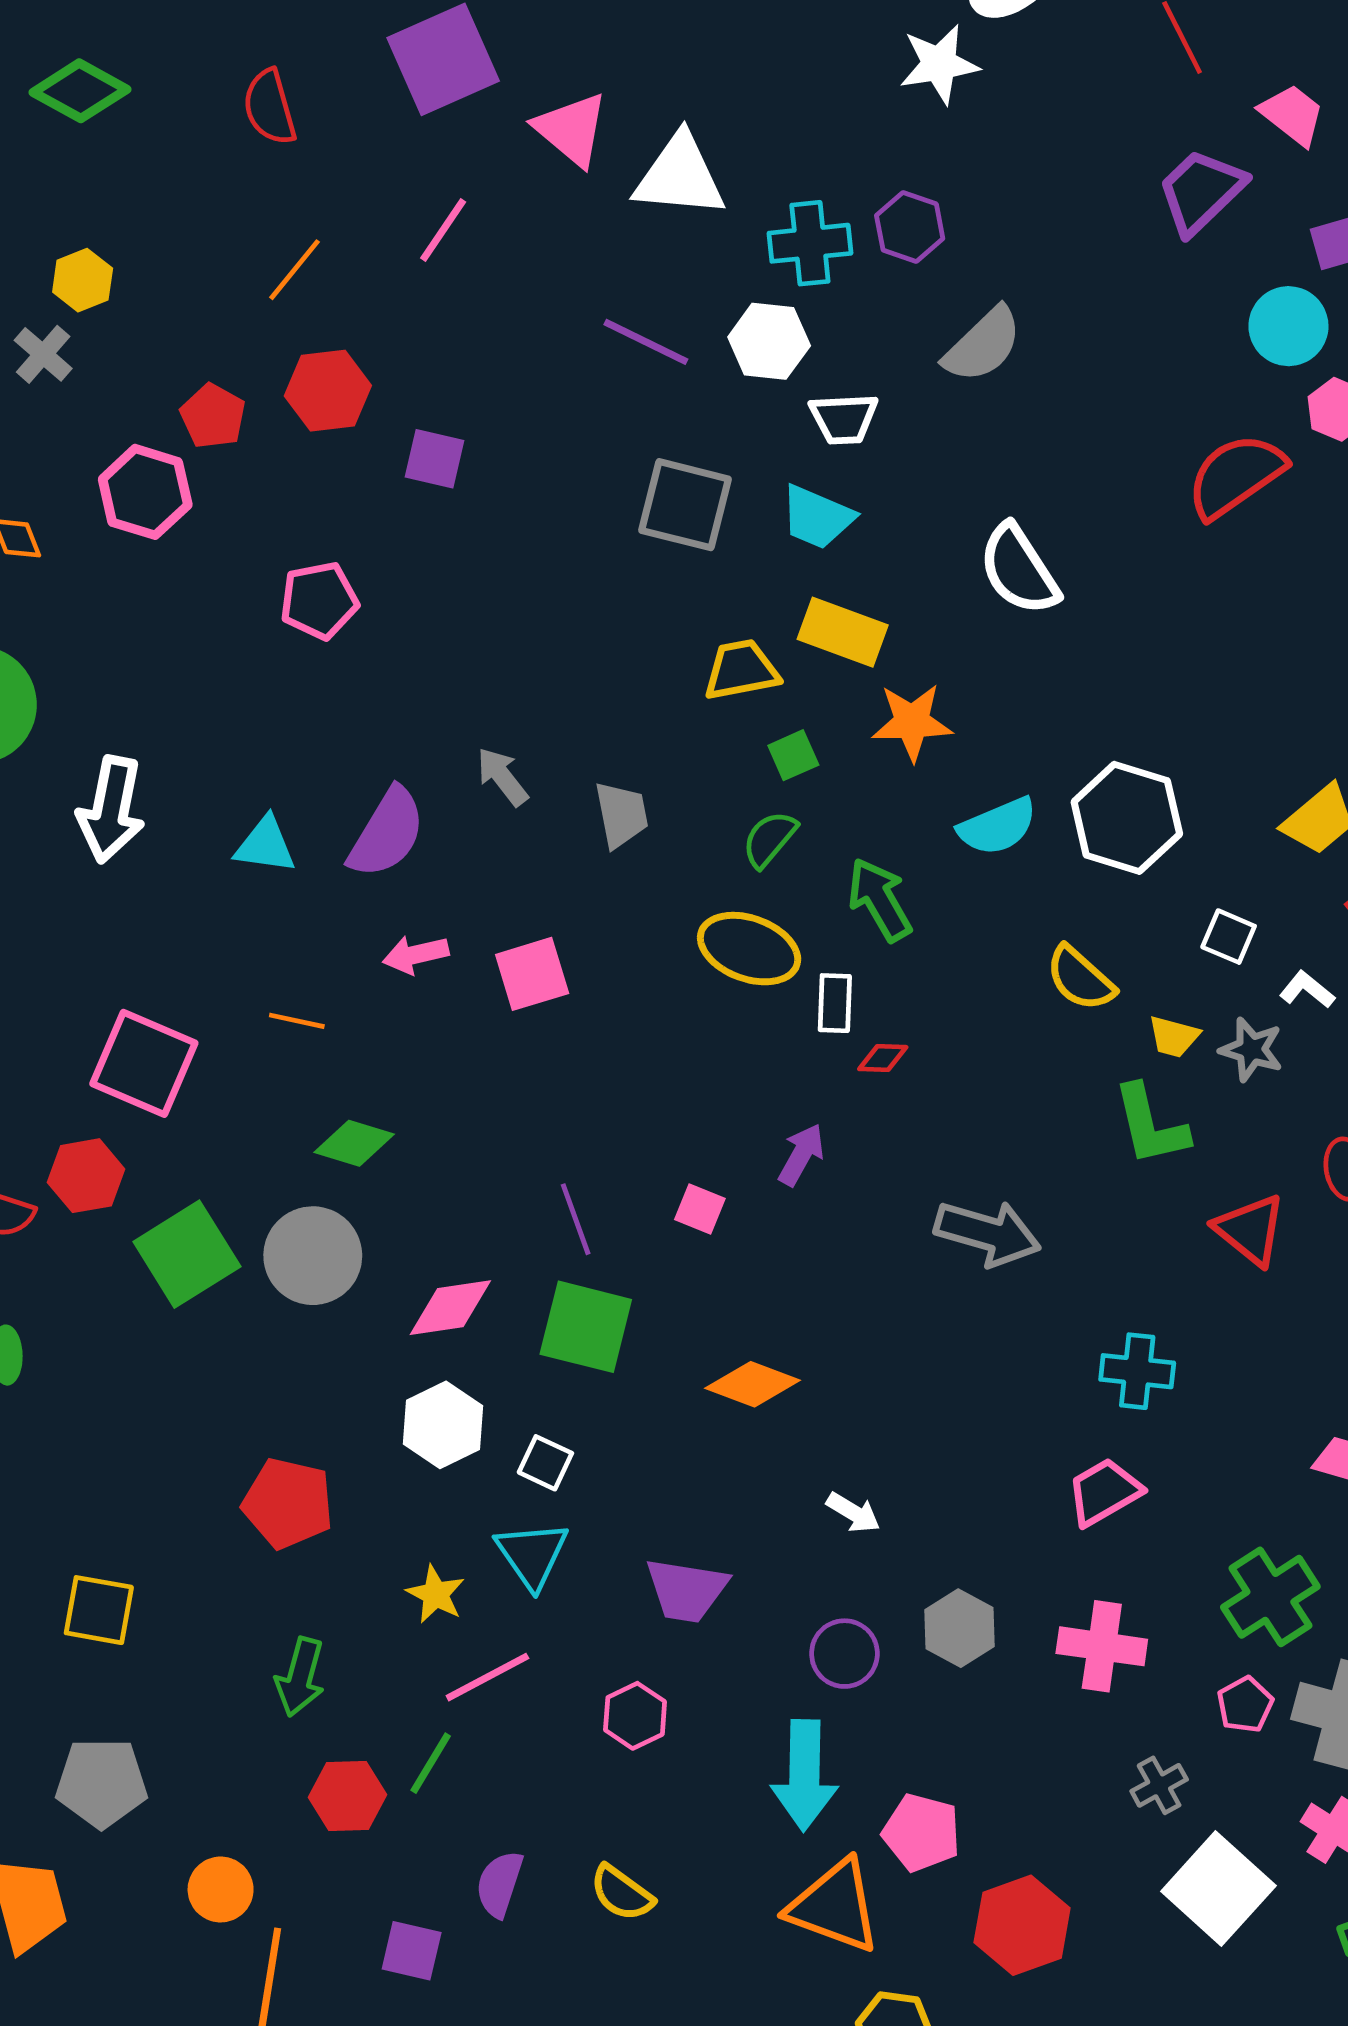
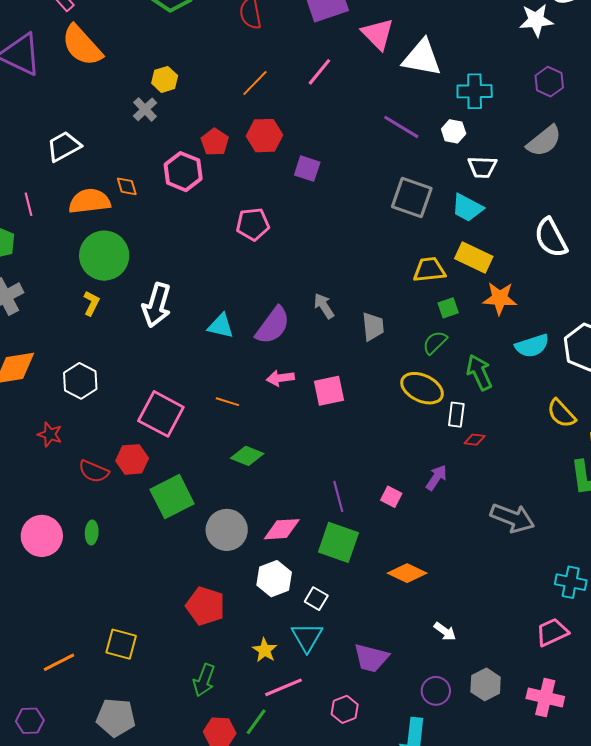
purple hexagon: (910, 227) -> (549, 82), moved
white hexagon: (769, 341) -> (454, 131), size x0.7
gray circle: (313, 1256) -> (227, 530), moved

